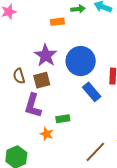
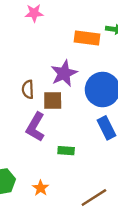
orange rectangle: (57, 22) -> (87, 38), size x1.5
orange star: (47, 134) -> (41, 188), moved

